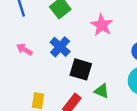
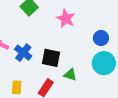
blue cross: (60, 47) -> (23, 53), moved

